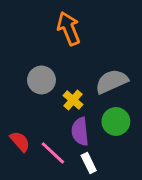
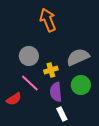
yellow cross: (73, 100) -> (51, 70), turned 32
red semicircle: (20, 142) -> (14, 99), turned 98
pink line: (53, 153) -> (30, 83), moved

